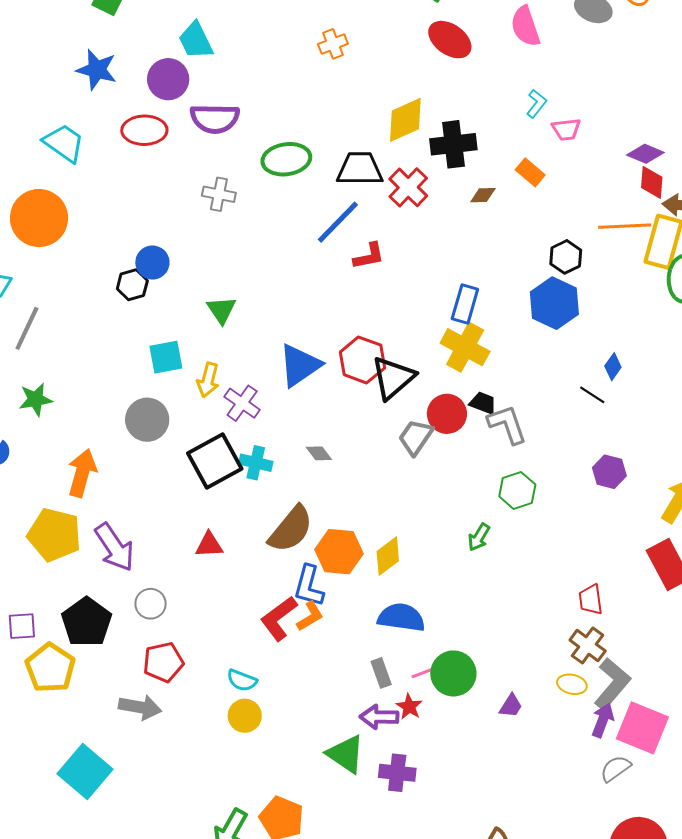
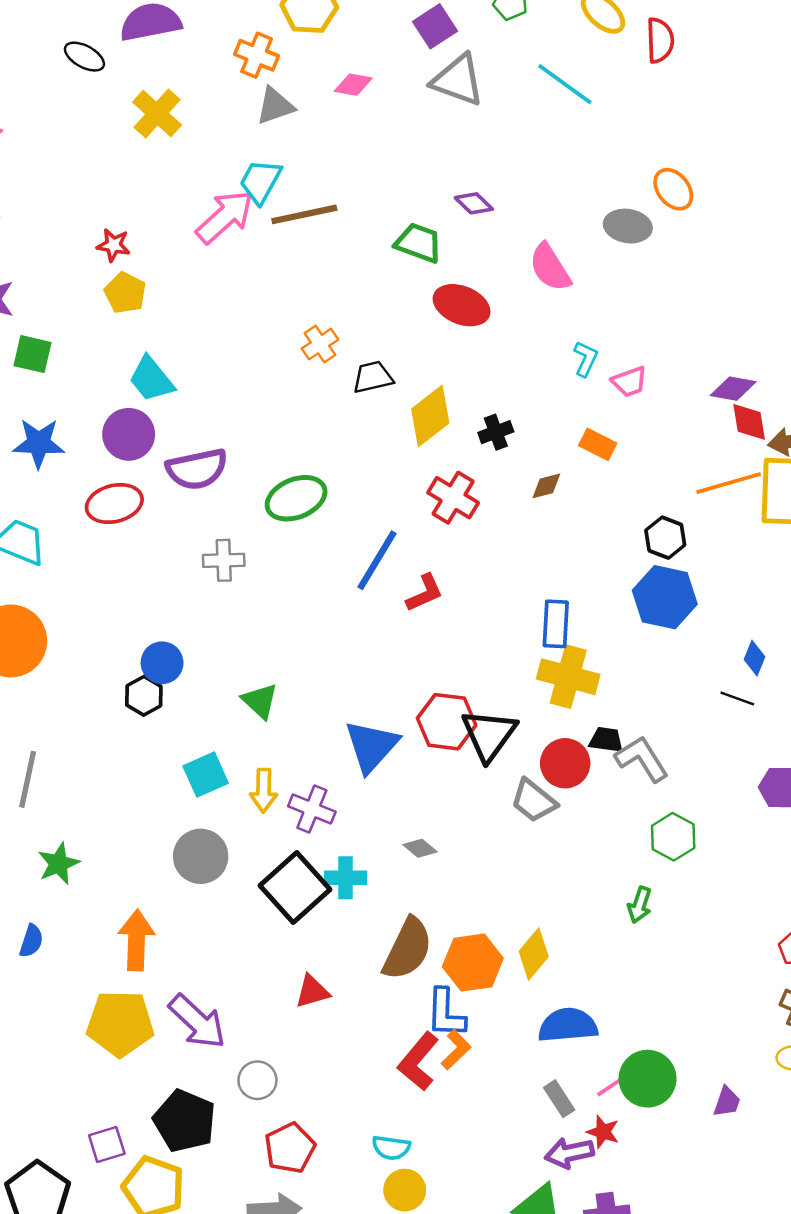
black cross: (453, 144) -> (496, 432), size x0.6
black trapezoid: (360, 169) -> (373, 377), moved, size x0.7
gray trapezoid: (416, 437) -> (534, 801), turned -72

